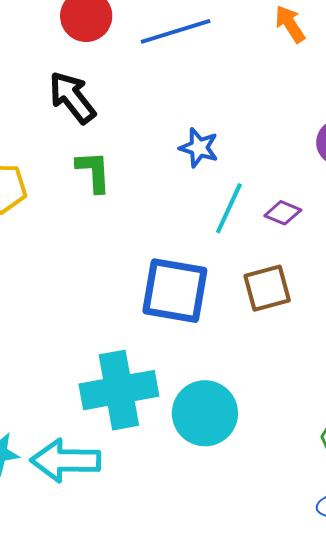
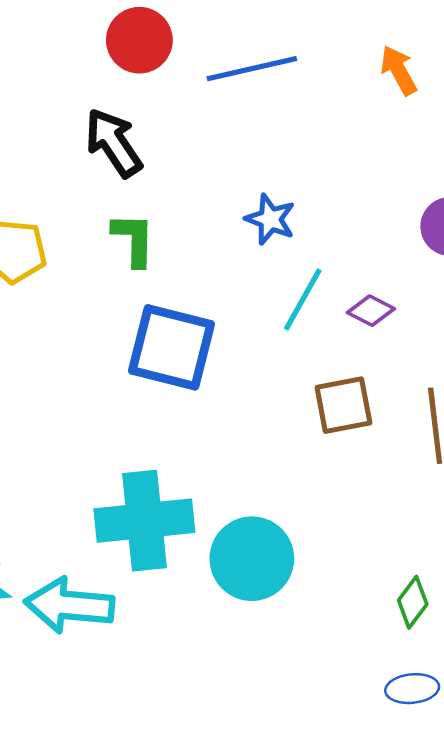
blue square: (175, 291) -> (172, 347), moved

